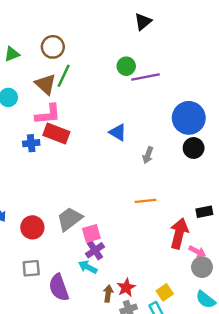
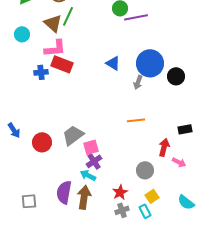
blue circle: (189, 118) -> (150, 63), moved
red arrow: (179, 233) -> (164, 147), size x0.7
gray circle: (202, 267) -> (145, 170), moved
gray square: (31, 268) -> (29, 201), moved
purple semicircle: (59, 288) -> (64, 192), turned 30
brown arrow: (108, 294) -> (84, 197), moved, size x1.6

